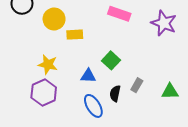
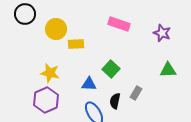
purple star: (164, 23) -> (162, 33), size x0.7
green triangle: (170, 91) -> (168, 70), moved

